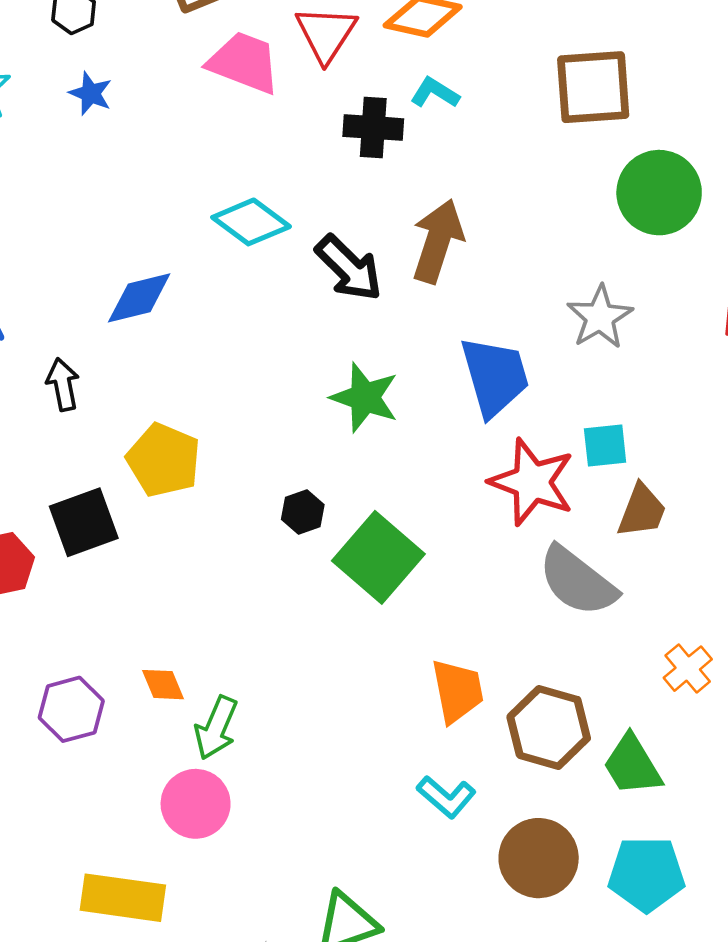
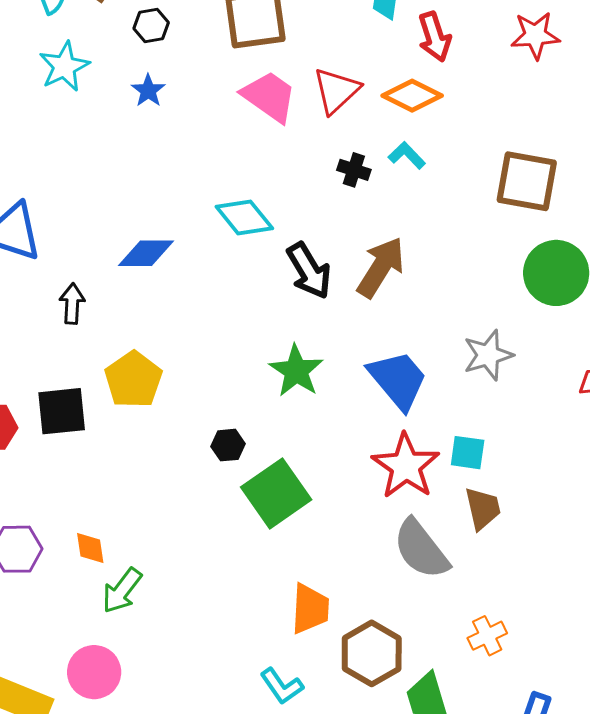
black cross: (373, 128) -> (354, 170), size x0.7
blue trapezoid: (495, 376) -> (398, 380), turned -38
brown trapezoid: (642, 511) -> (483, 508), turned -48
pink circle: (196, 804) -> (94, 672), moved

